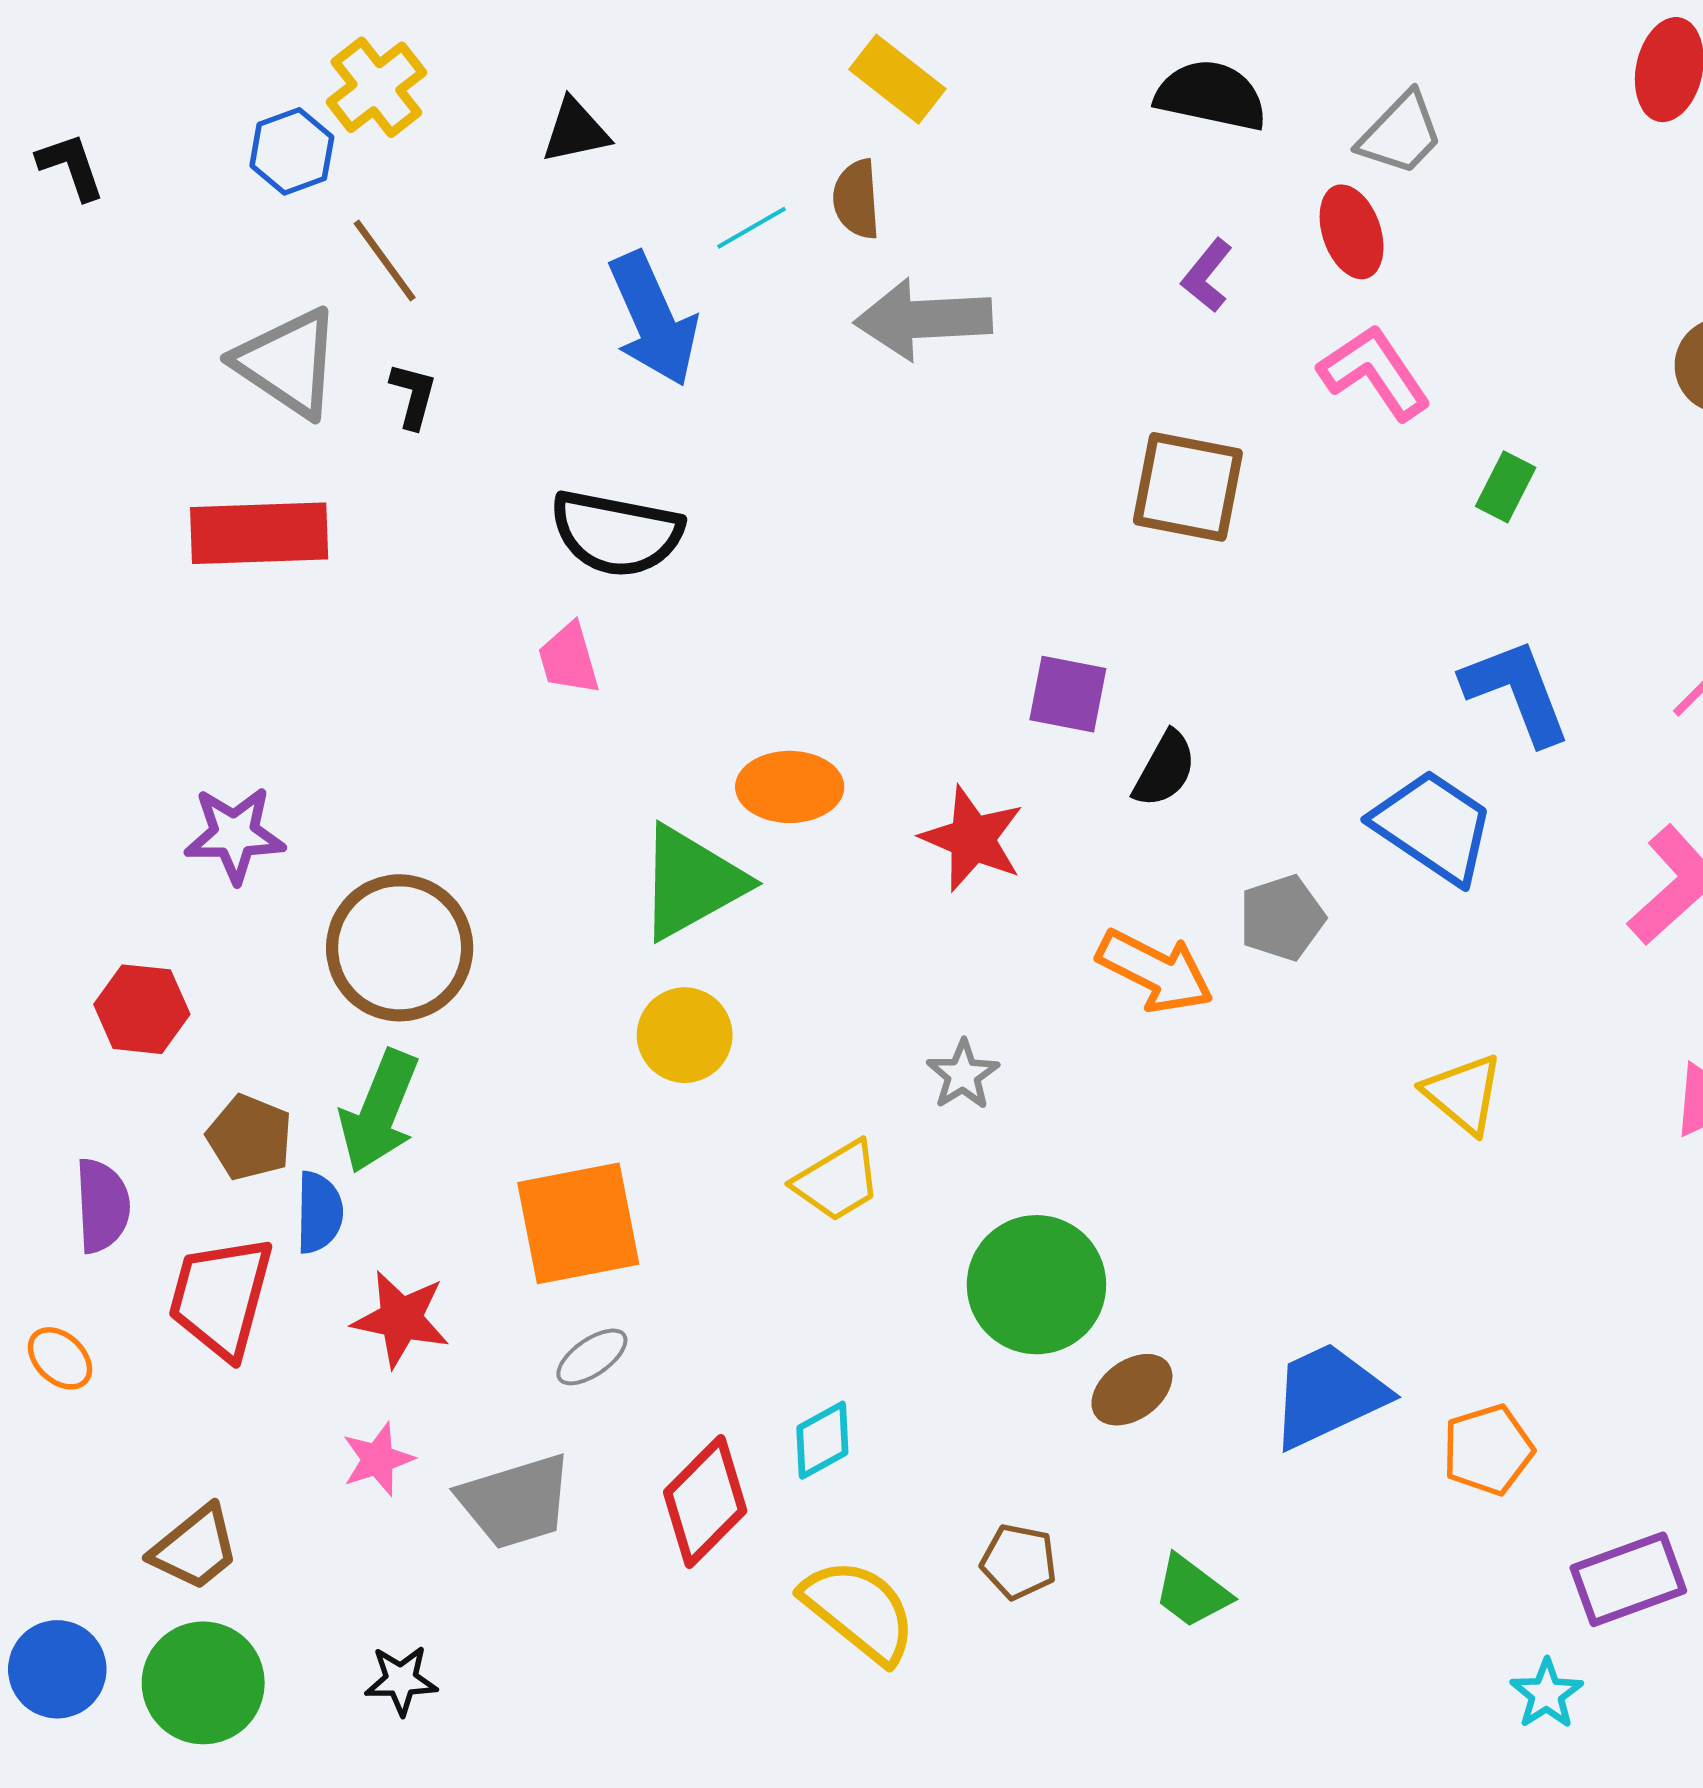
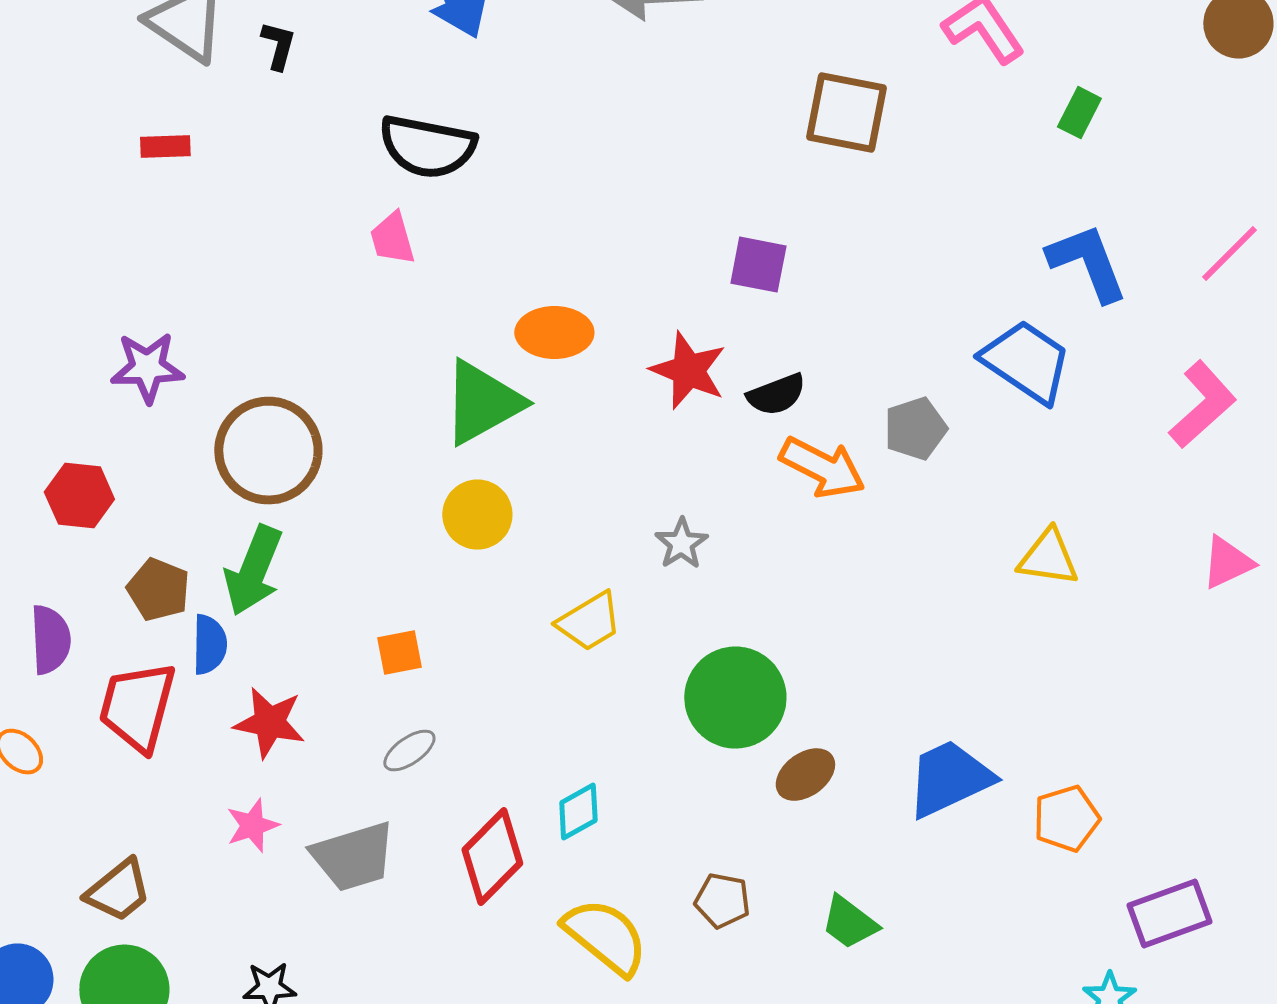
red rectangle: (259, 533) -> (165, 147), size x0.5
black semicircle: (1165, 769) -> (776, 395), moved, turned 40
yellow triangle: (1463, 1094) -> (1048, 558), turned -32
orange square: (578, 1223) -> (399, 653), size x0.5

